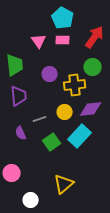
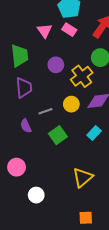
pink rectangle: (63, 40) -> (69, 30), turned 32
yellow cross: (75, 85) -> (82, 76), turned -30
cyan rectangle: (80, 136) -> (94, 133), moved, size x0.6
yellow triangle: (64, 184) -> (83, 177), moved

